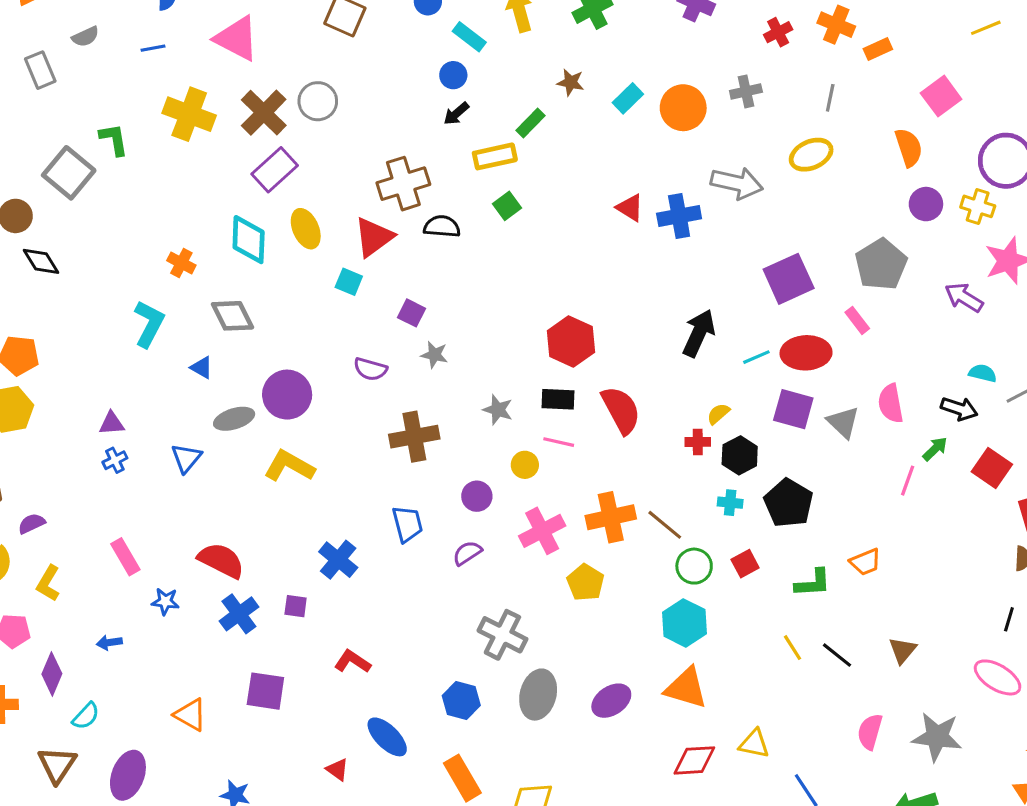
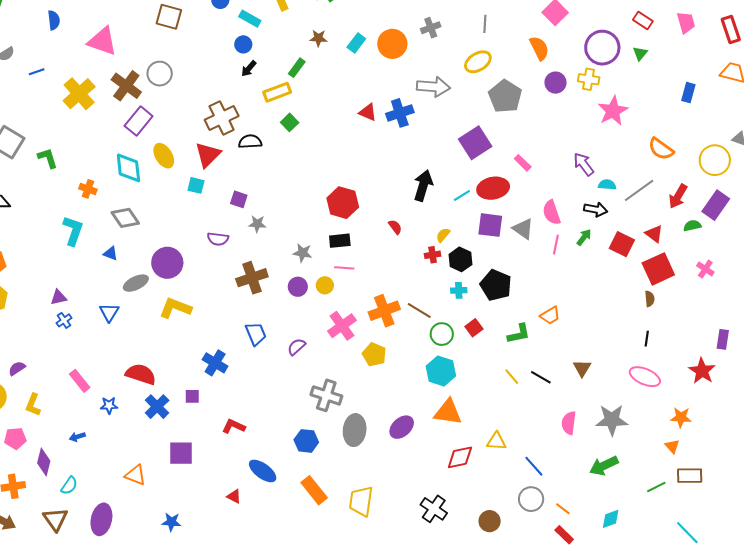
blue line: (153, 48) -> (37, 72), moved
yellow cross: (189, 114) -> (79, 94), turned 36
green L-shape: (114, 139) -> (48, 158), moved
gray pentagon: (881, 264) -> (505, 96), moved
purple arrow: (964, 297) -> (584, 164), moved, turned 30
red semicircle: (621, 410) -> (395, 227), moved, size x0.5
pink line: (908, 481) -> (556, 245), moved
purple circle: (477, 496) -> (298, 287), moved

